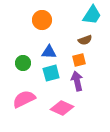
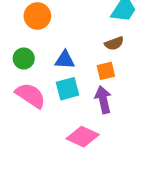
orange circle: (42, 20) -> (37, 16), moved
green circle: (23, 63) -> (24, 58), moved
pink semicircle: (24, 99) -> (31, 95), moved, turned 60

